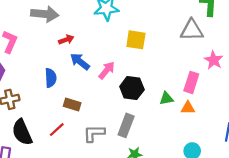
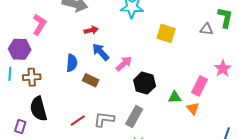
gray triangle: (192, 30) -> (206, 29), moved, size x0.6
yellow square: (136, 40) -> (166, 33), moved
brown rectangle: (72, 104) -> (91, 80), moved
orange triangle: (188, 108) -> (193, 108), turned 40
red line: (57, 130) -> (78, 120), moved

